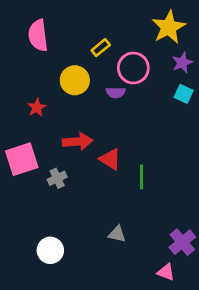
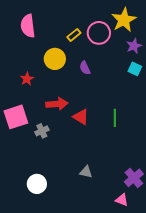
pink circle: (133, 68) -> (99, 33), moved
purple semicircle: (116, 93) -> (85, 68), turned 64
green line: (141, 177) -> (115, 118), moved

